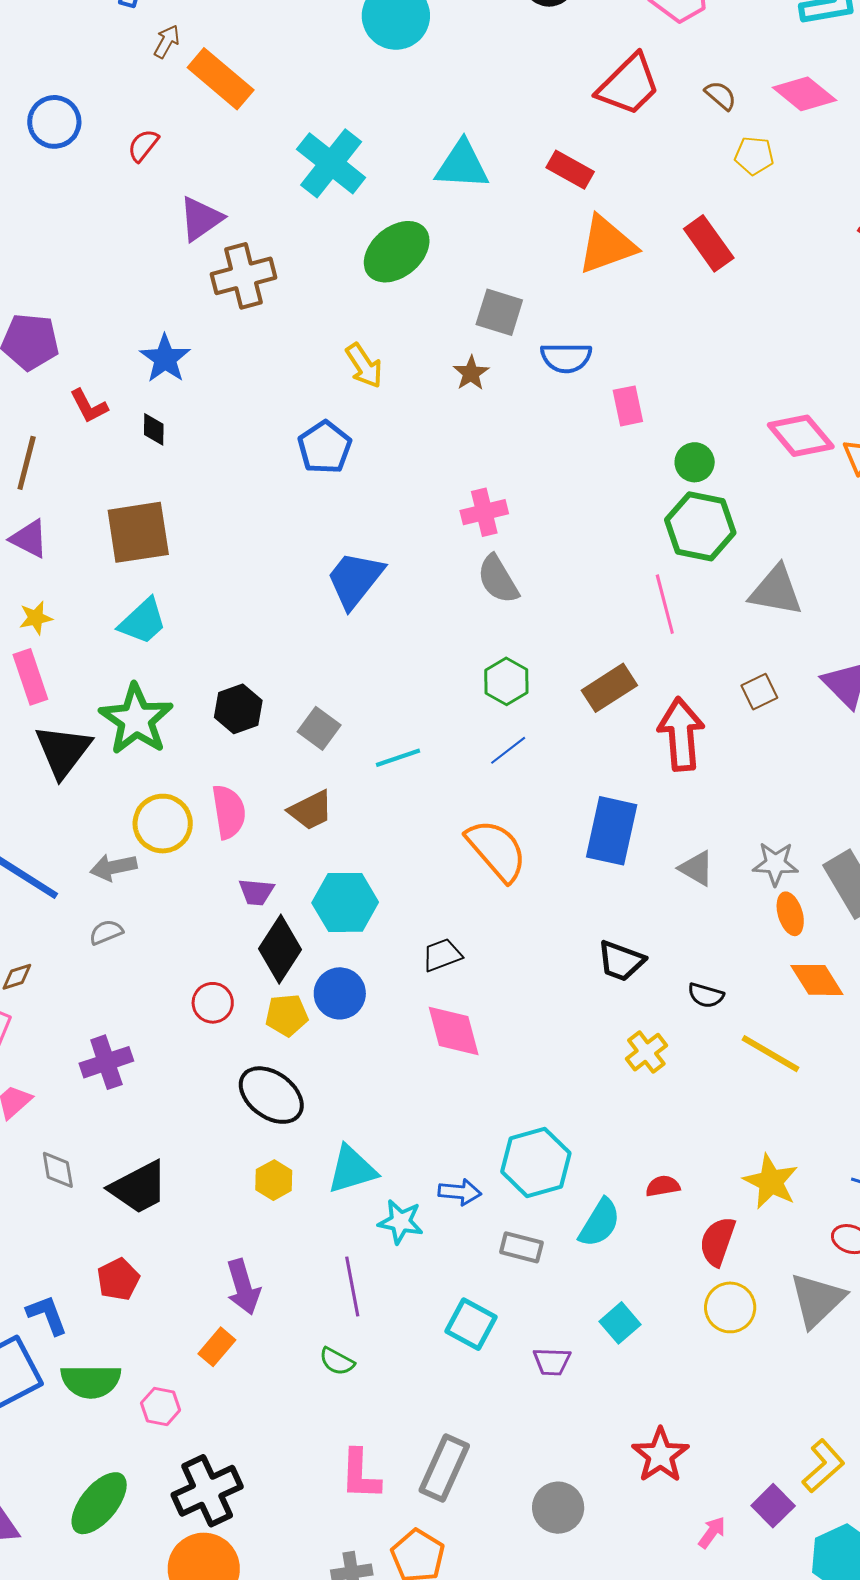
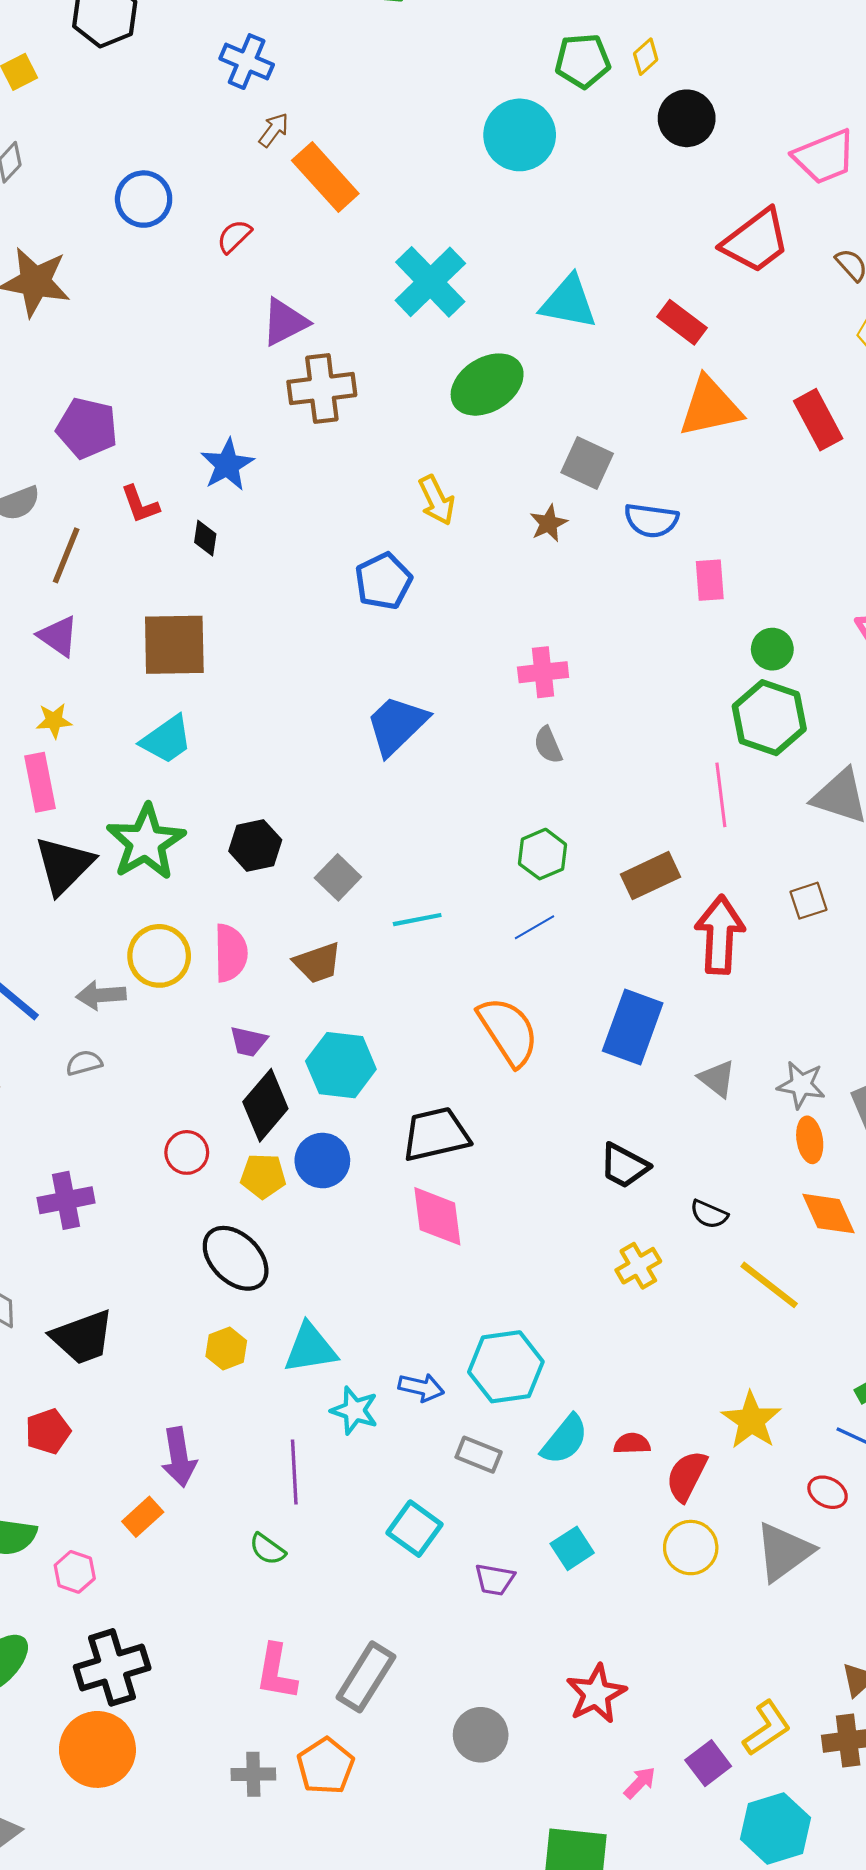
gray semicircle: (498, 579) -> (548, 745), size x0.7
black trapezoid: (442, 955) -> (436, 1134), size x1.6
red semicircle: (663, 1186) -> (632, 1444), moved

